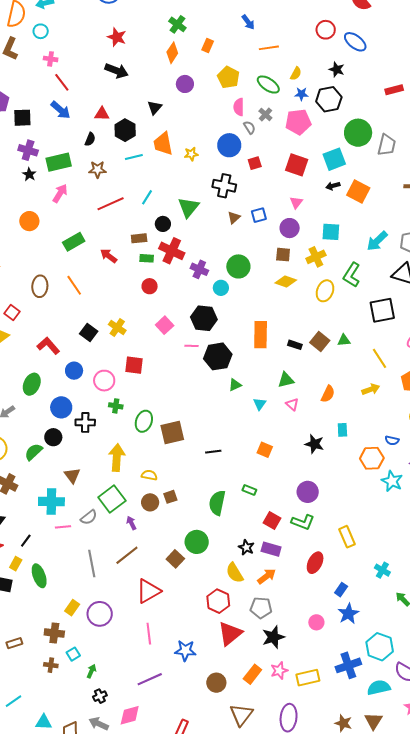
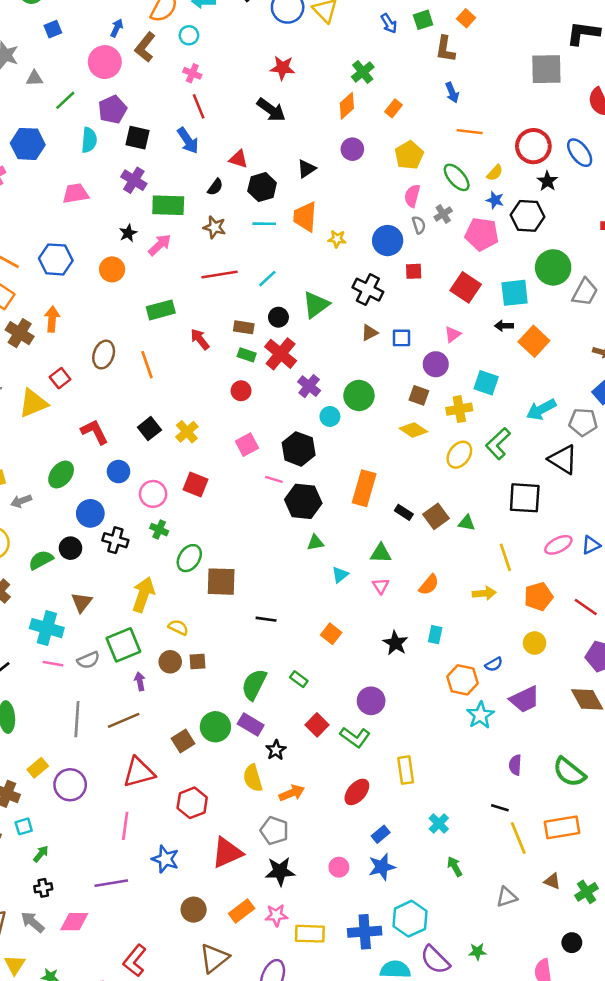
red circle: (326, 30) -> (533, 146), moved, size x1.4
red star: (117, 37) -> (282, 68), turned -30
black star: (29, 174) -> (128, 233), moved
blue semicircle: (392, 440) -> (494, 664), turned -56
purple rectangle: (271, 549) -> (251, 725), moved
red hexagon: (218, 601) -> (192, 803), moved

